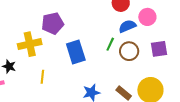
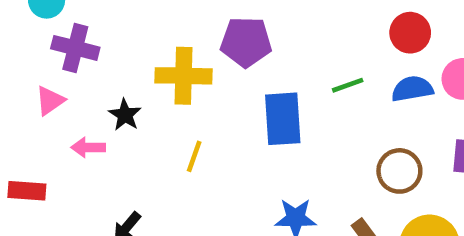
green line: (110, 44) -> (348, 85), moved, turned 32
brown circle: (129, 51) -> (399, 171), moved

